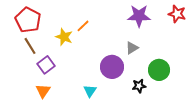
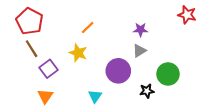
purple star: (139, 16) -> (141, 30), moved, size x0.6
yellow star: (64, 37) -> (78, 53), moved

